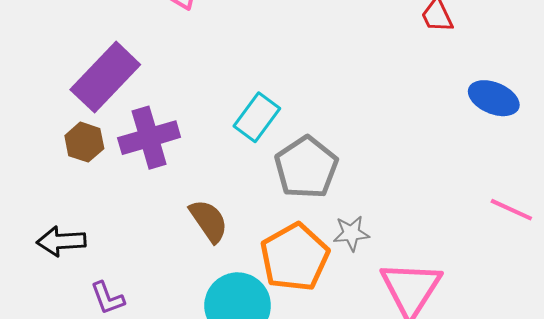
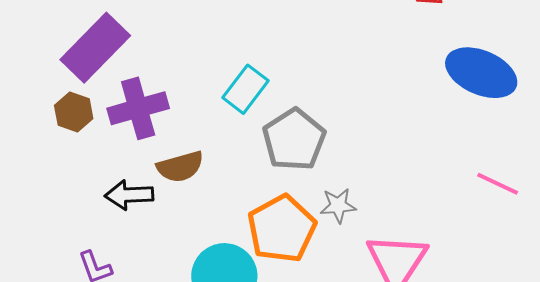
blue ellipse: (494, 98) -> (481, 73), size x1.4
brown semicircle: (209, 221) -> (180, 167), moved, turned 108
black arrow: (61, 241) -> (129, 195), moved

